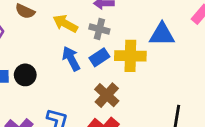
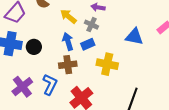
yellow cross: (130, 56) -> (107, 64), moved
brown cross: (107, 95) -> (68, 65), moved, turned 30

